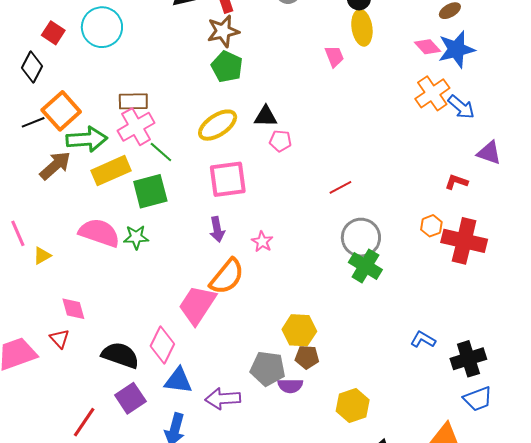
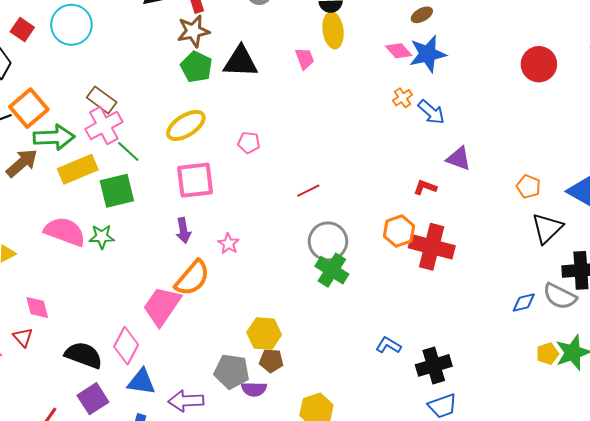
orange cross: (432, 93) -> (403, 98), size x0.6
brown rectangle: (133, 101) -> (102, 100), turned 36
black triangle: (266, 116) -> (241, 62), moved, size x1.5
orange hexagon: (431, 226) -> (399, 231), size x1.4

